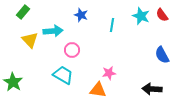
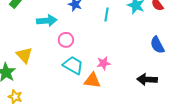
yellow triangle: (30, 40) -> (24, 55), moved
cyan trapezoid: (63, 75) -> (73, 65), moved

